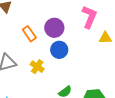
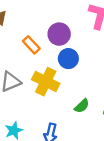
yellow cross: (37, 67) -> (46, 82), size x1.6

